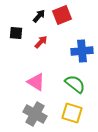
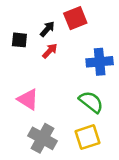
black arrow: (39, 16) -> (47, 29), moved
pink triangle: (36, 82) -> (28, 99), moved
yellow square: (72, 113) -> (87, 137), turned -35

